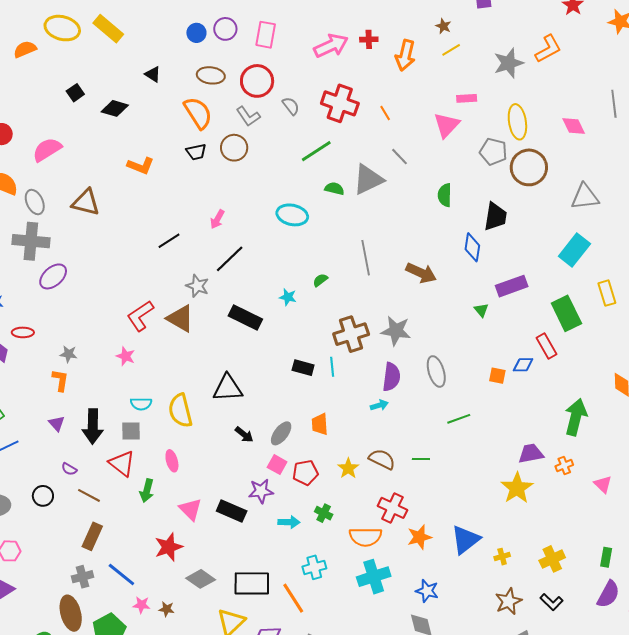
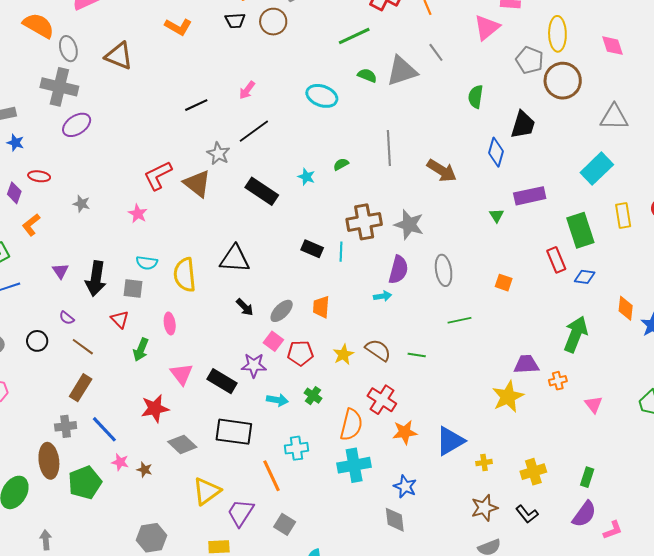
blue diamond: (523, 365) -> (585, 277), moved
orange L-shape: (60, 380) -> (31, 225), moved, turned -145
red triangle: (122, 463) -> (120, 319), size x0.7
orange semicircle: (365, 537) -> (351, 425), turned -84
black rectangle: (252, 583) -> (234, 432), moved

